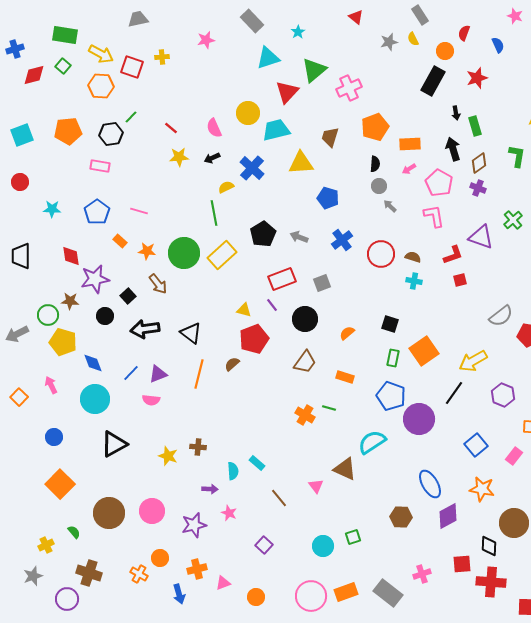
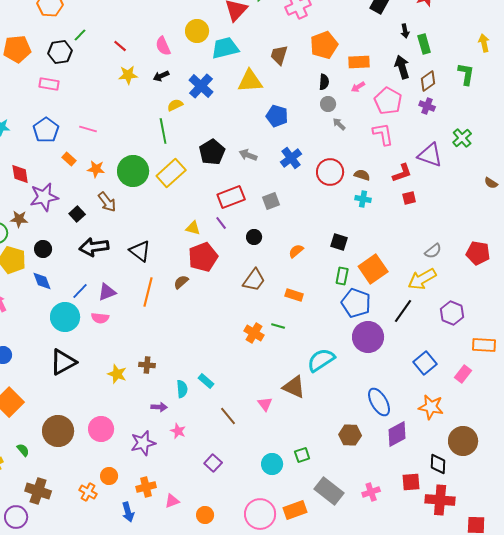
black circle: (105, 316) -> (43, 249), moved
gray semicircle: (501, 316) -> (433, 251), moved, size x0.7
black circle: (305, 319) -> (254, 237), size x0.6
blue pentagon: (391, 396) -> (356, 303), moved
cyan circle: (95, 399) -> (65, 317), moved
gray rectangle: (388, 593) -> (329, 491), moved

